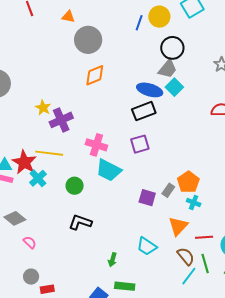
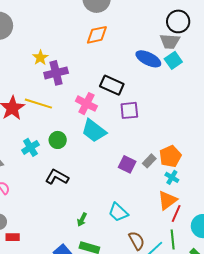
gray trapezoid: (168, 69) -> (170, 41), turned 45
black rectangle: (144, 111) -> (112, 85), moved, turned 35
cyan cross: (38, 178) -> (30, 147), moved
orange triangle: (178, 226) -> (167, 200), moved
red line: (204, 237) -> (176, 213), turned -72
brown semicircle: (186, 256) -> (137, 241), moved

